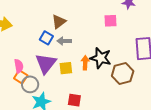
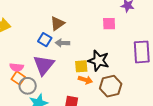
orange arrow: (85, 63) -> (85, 80), moved, turned 104
pink semicircle: (19, 66) -> (17, 67), turned 104
yellow square: (66, 68) -> (81, 66), moved
brown hexagon: (123, 73) -> (111, 86), moved

